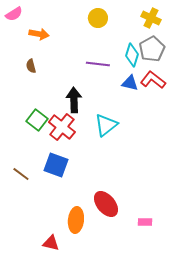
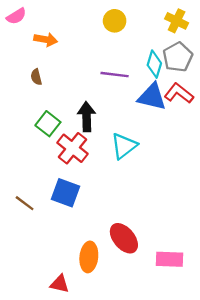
blue triangle: (130, 83) -> (152, 97), size x1.5
green square: (37, 120) -> (48, 124), moved
pink rectangle: (145, 222) -> (170, 259), size x1.6

